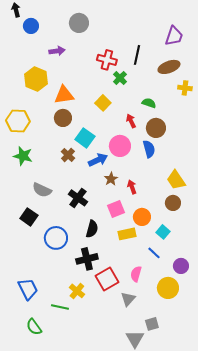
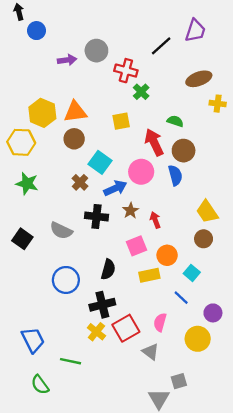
gray circle: (79, 23) -> (96, 51), moved
purple trapezoid: (174, 36) -> (195, 31), moved
black line: (137, 55) -> (161, 46), moved, turned 36
yellow hexagon: (36, 79) -> (42, 113), moved
yellow square: (103, 103) -> (121, 121), turned 35
red arrow: (131, 121) -> (154, 142), size x1.6
gray semicircle: (42, 190) -> (61, 231), moved
black cross: (78, 198) -> (96, 216), moved, turned -30
black square: (29, 217) -> (22, 239), moved
yellow cross: (77, 291) -> (96, 332), moved
gray triangle: (128, 299) -> (151, 352), turned -35

